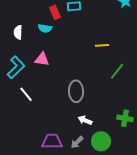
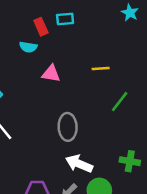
pink triangle: (42, 59) -> (51, 74), moved
white arrow: (85, 120) -> (79, 164), size x1.5

